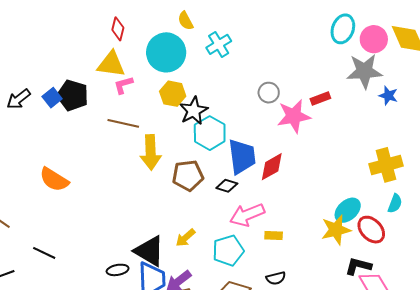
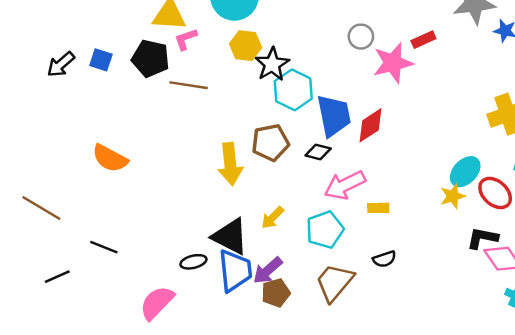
black pentagon: (73, 95) -> (151, 58), moved
blue square: (52, 98) -> (101, 60), turned -30
yellow arrow: (151, 152) -> (230, 164), moved
yellow star: (336, 230) -> (453, 196), size x0.7

